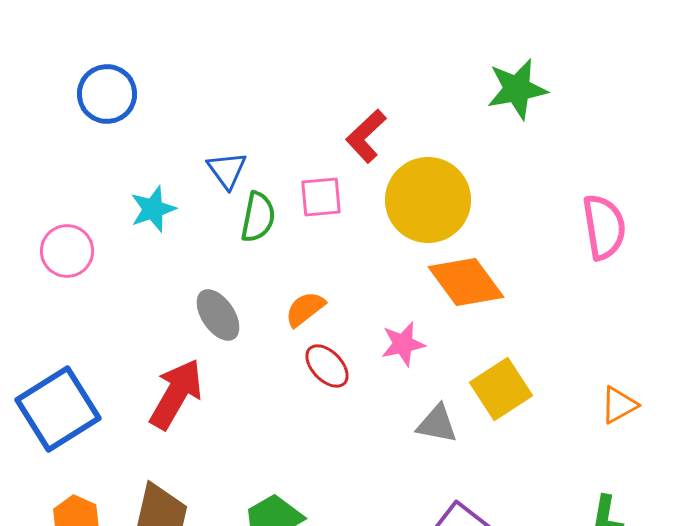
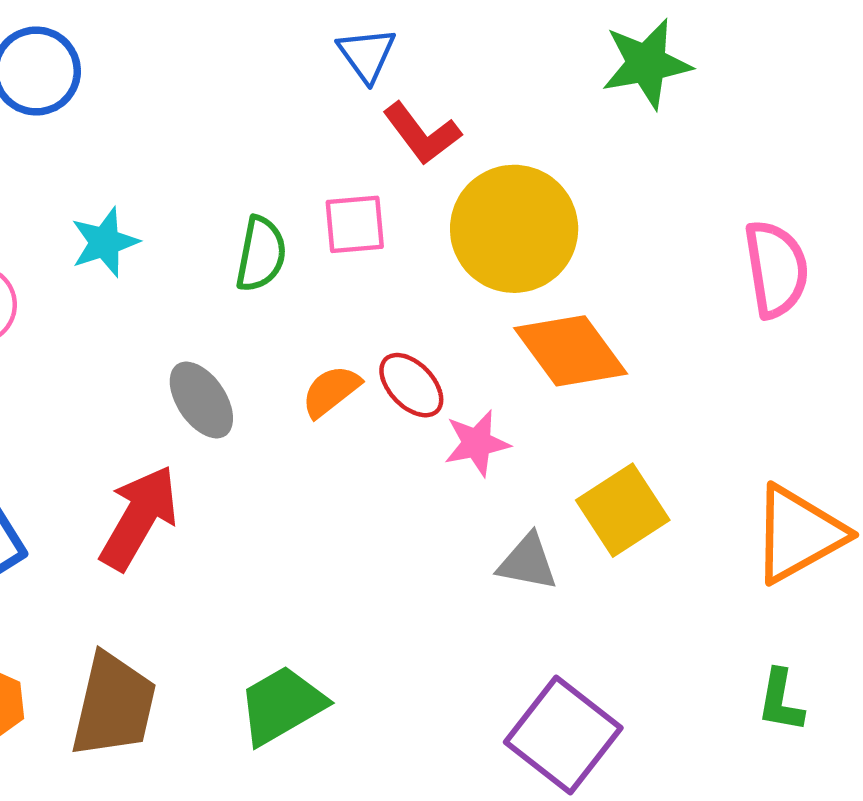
red L-shape: (366, 136) -> (422, 134), turned -84
blue triangle: (227, 170) -> (367, 55), moved
red ellipse: (327, 366) -> (411, 385), moved
orange triangle: (619, 405) -> (798, 534), size x1.8

